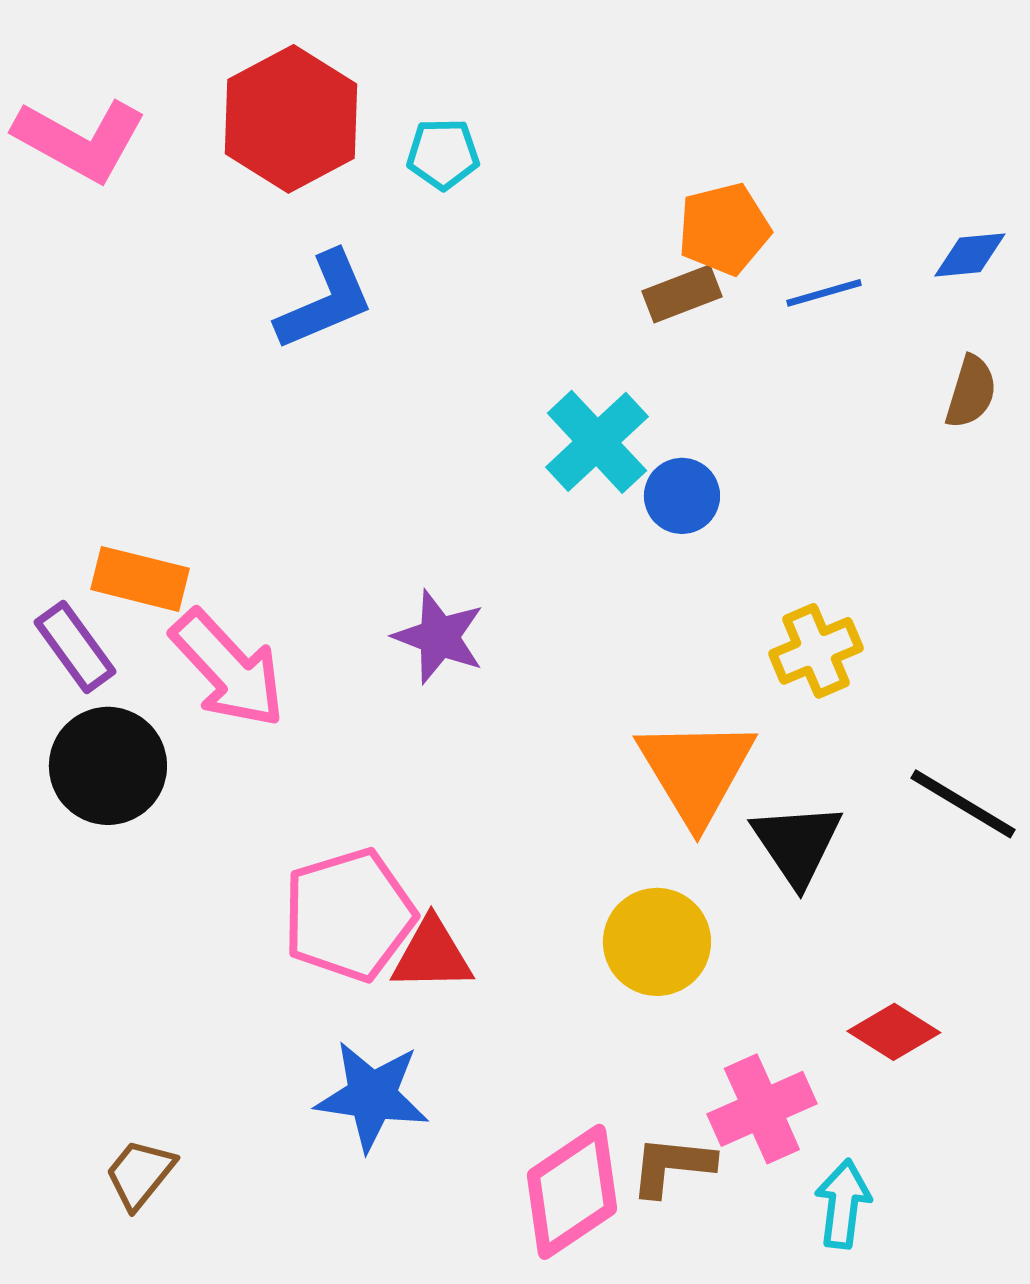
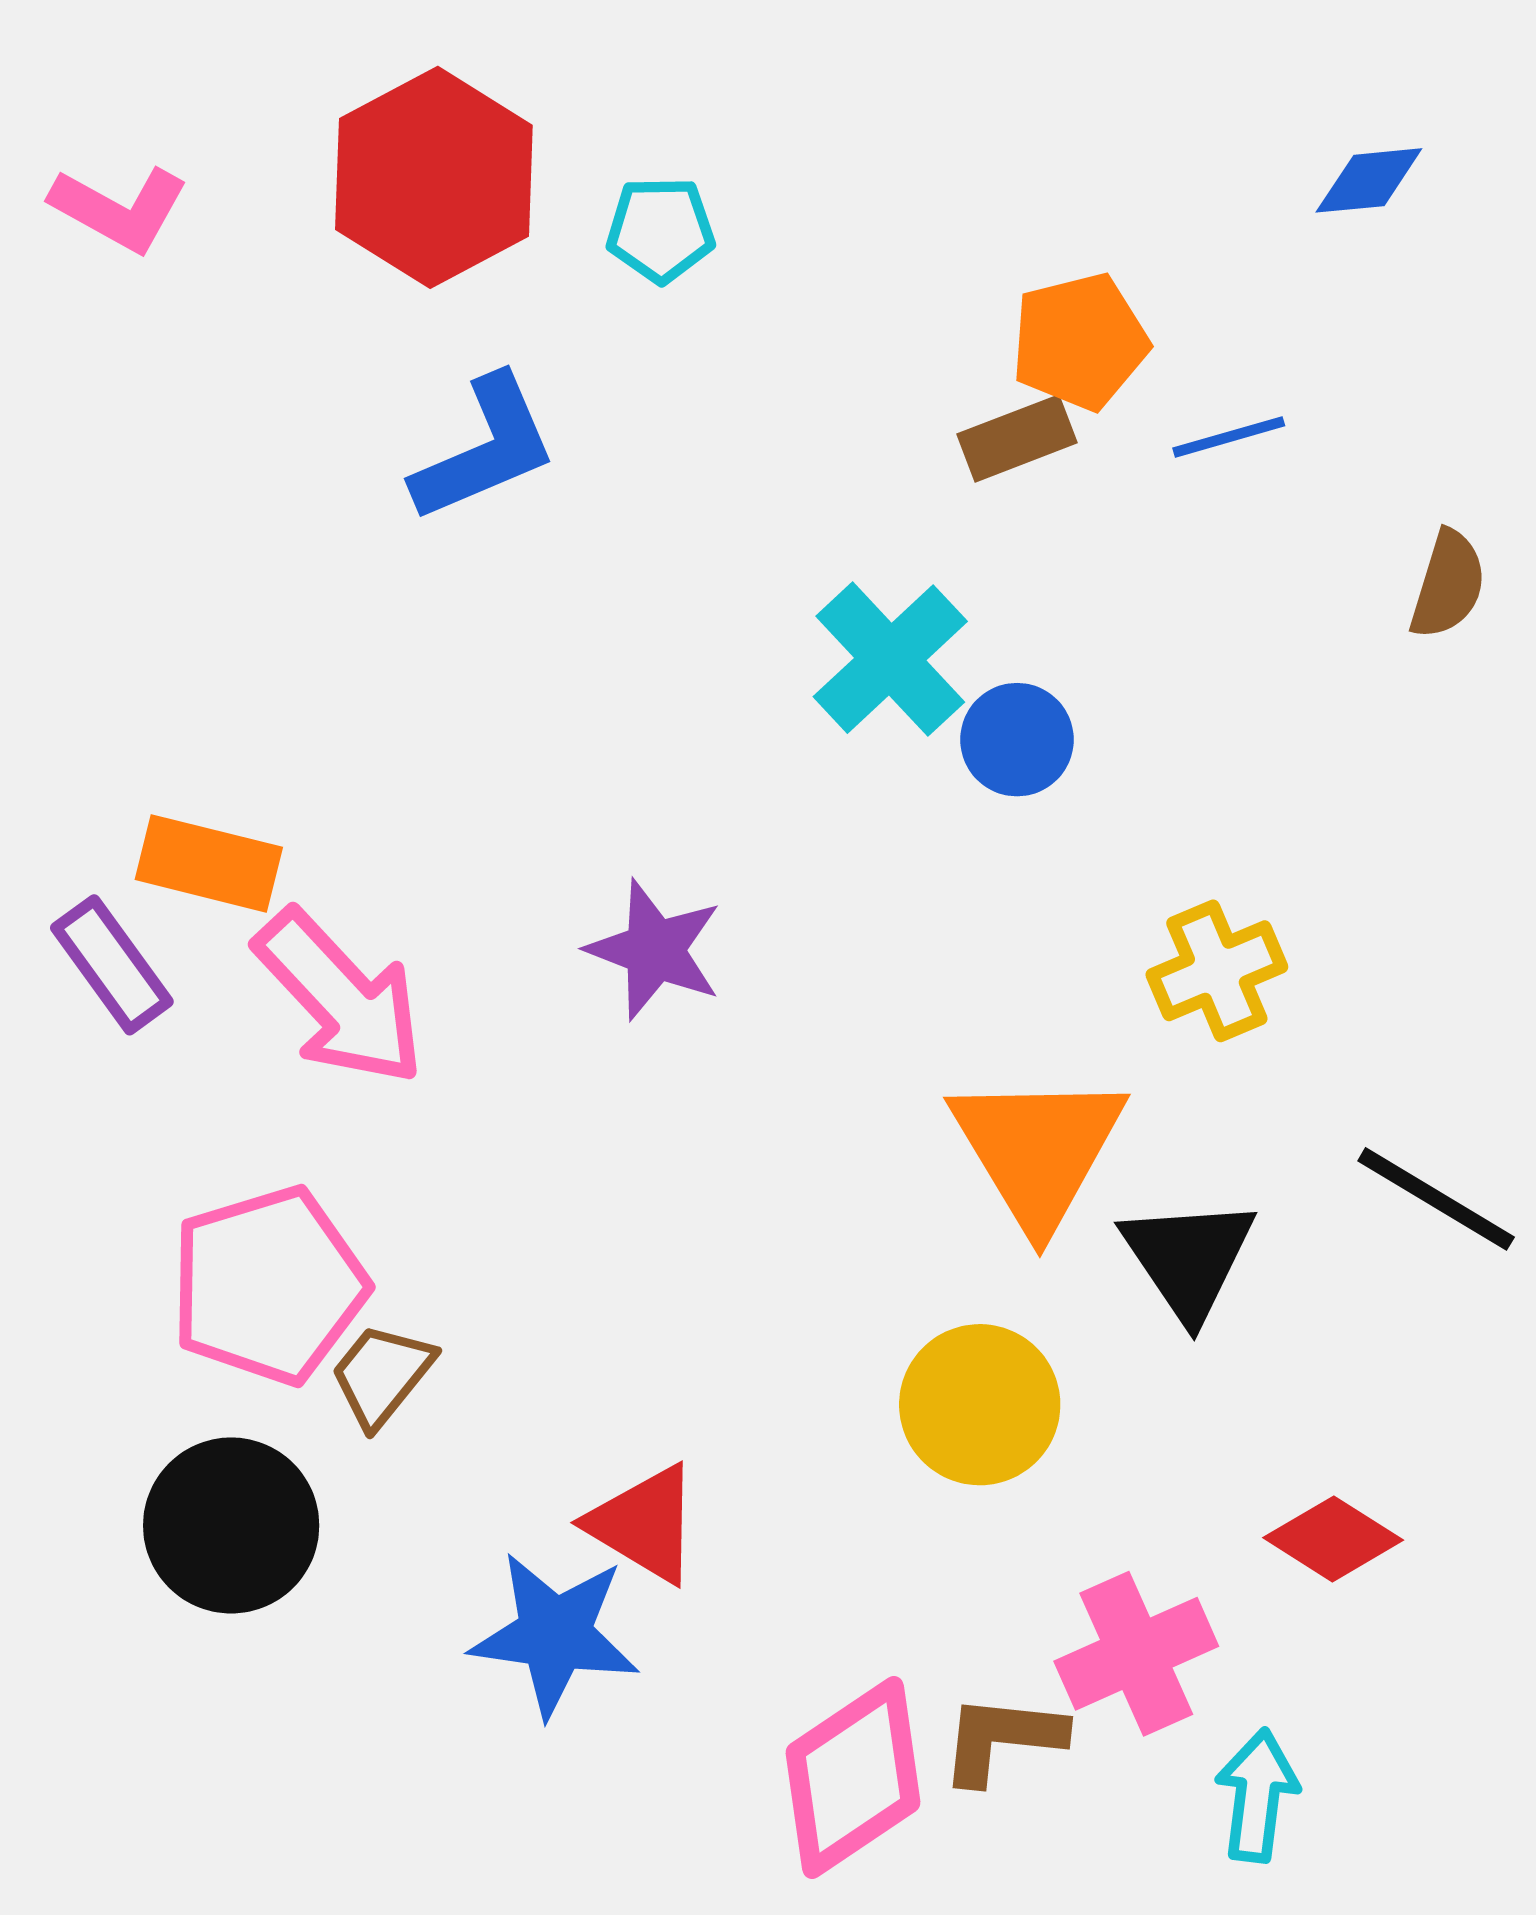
pink L-shape: (80, 140) -> (119, 209), size x0.7
blue diamond: (970, 255) -> (1369, 180), moved
black circle: (108, 766) -> (231, 1525), moved
pink pentagon: (349, 915) -> (268, 1285), moved
red triangle: (432, 955) -> (644, 1524), moved, turned 32
brown trapezoid: (140, 1174) -> (382, 1375), moved

